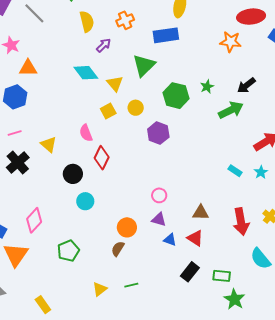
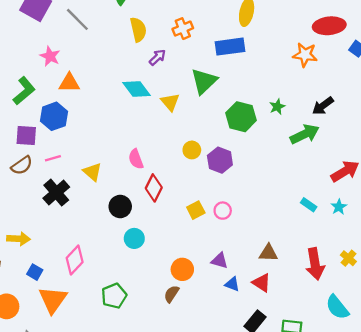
yellow circle: (136, 108) -> (192, 150), moved
yellow square: (108, 111) -> (196, 210), moved
pink circle: (159, 195) -> (223, 211), moved

